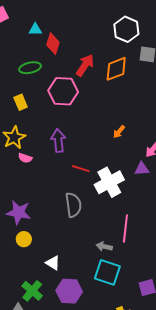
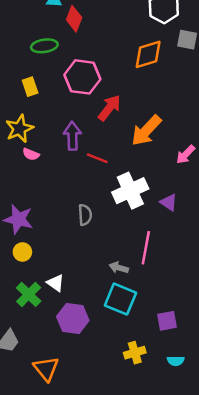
red arrow: (85, 65) -> (109, 108), moved
orange arrow: (119, 132) -> (146, 131), size x2.0
red line: (81, 169) -> (97, 158), moved
purple triangle: (142, 169) -> (169, 202), moved, turned 35
gray semicircle: (73, 205) -> (85, 215), size x0.7
green cross: (32, 291) -> (29, 294), moved

